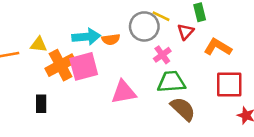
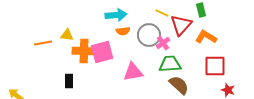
green rectangle: (200, 12) -> (201, 10), moved
gray circle: (144, 26) -> (149, 35), moved
red triangle: (185, 32) -> (181, 25), size x1.6
cyan arrow: (86, 37) -> (116, 15), moved
orange cross: (61, 65) -> (84, 51), turned 30

